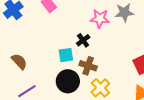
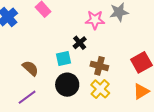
brown semicircle: (19, 61) -> (30, 68), moved
brown cross: (88, 66) -> (99, 66), moved

